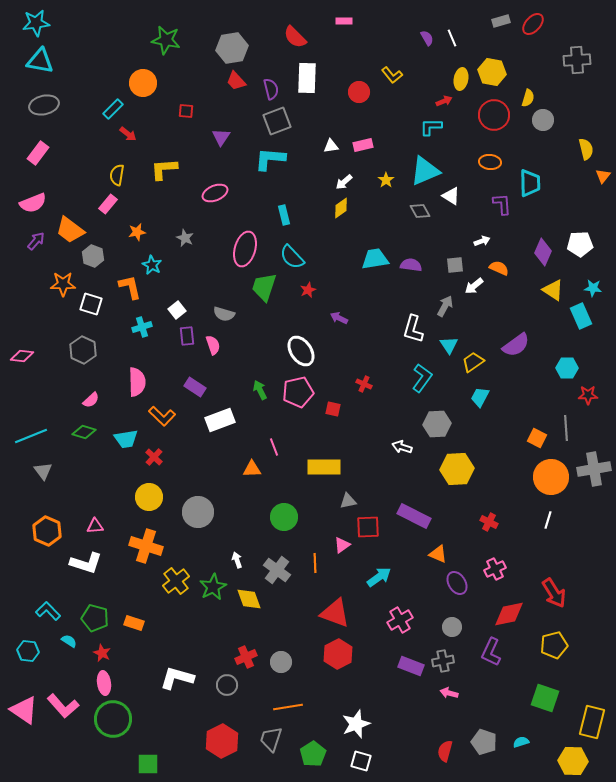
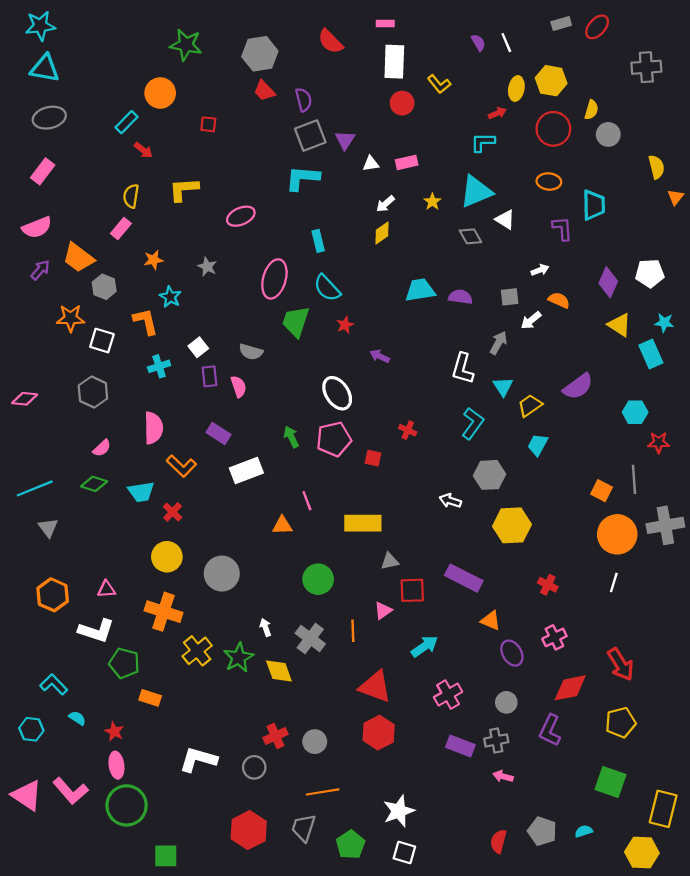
white rectangle: (307, 78) -> (394, 62), moved
purple triangle: (221, 137) -> (345, 140), moved
green pentagon: (95, 618) -> (124, 663), moved

